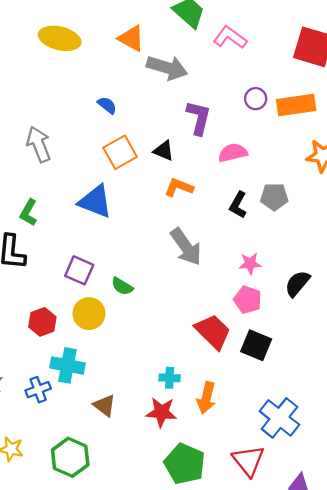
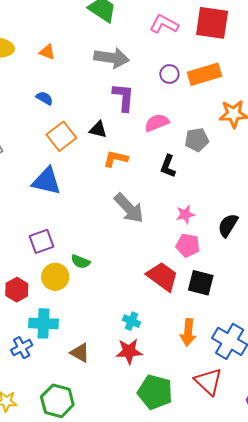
pink L-shape: (230, 37) -> (164, 24), moved
orange triangle: (131, 38) -> (47, 52), moved, size x0.7
gray arrow: (167, 68) -> (112, 58), moved
gray pentagon: (274, 197) -> (197, 140), moved
purple square: (79, 270) -> (41, 241), turned -35
green semicircle: (122, 286) -> (81, 262), moved
cyan cross: (170, 378) -> (131, 321), turned 30
orange arrow: (206, 398) -> (188, 332), moved

